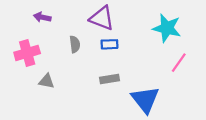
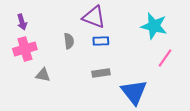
purple arrow: (42, 17) -> (22, 22), moved, turned -119

